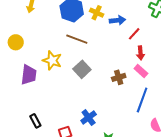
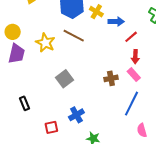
yellow star: (52, 60) -> (45, 43), moved
gray square: (82, 69) -> (64, 79), moved
purple trapezoid: (29, 75) -> (17, 54), moved
black rectangle: (35, 121) -> (25, 103), moved

